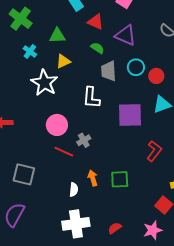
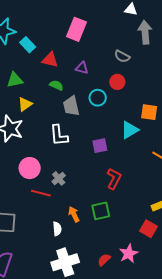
purple triangle: (126, 35) -> (82, 68), size x0.6
red circle: (156, 76) -> (117, 82), moved
purple square: (130, 115) -> (100, 146), size x0.6
red L-shape: (154, 151) -> (114, 179), moved
pink star: (153, 230) -> (129, 254), moved

